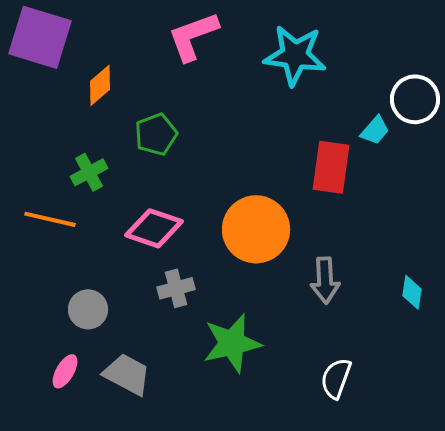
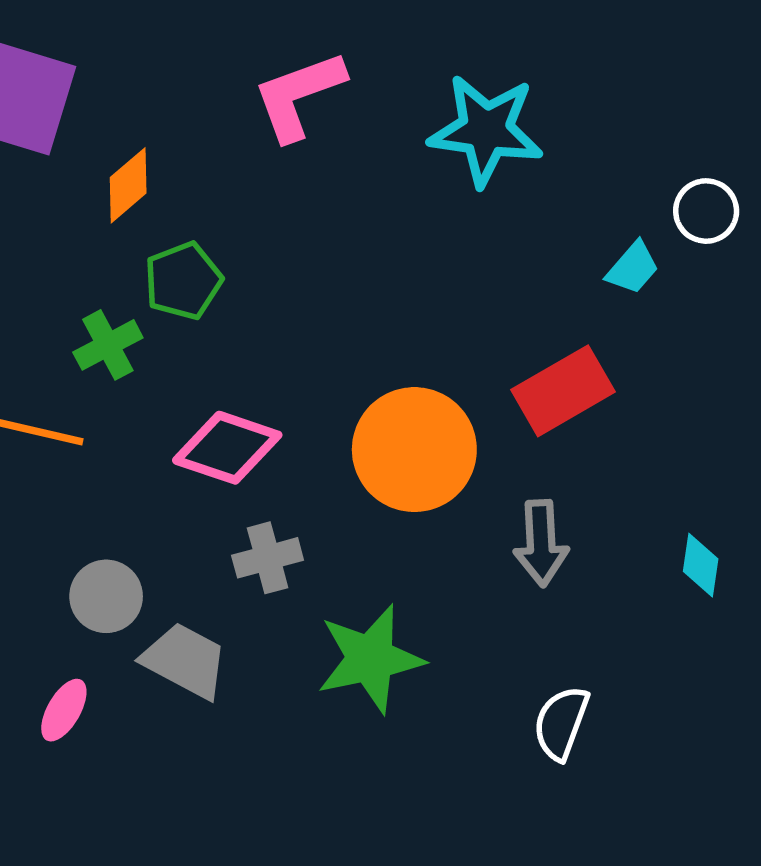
white circle: (415, 99) -> (706, 211), size x0.7
green pentagon: (156, 134) -> (183, 281), moved
red rectangle: (331, 167) -> (563, 391), moved, turned 52
gray trapezoid: (127, 374) -> (185, 661), moved

